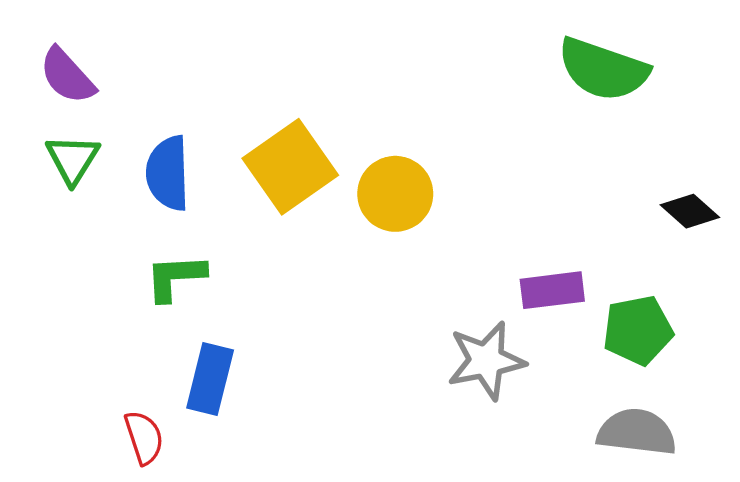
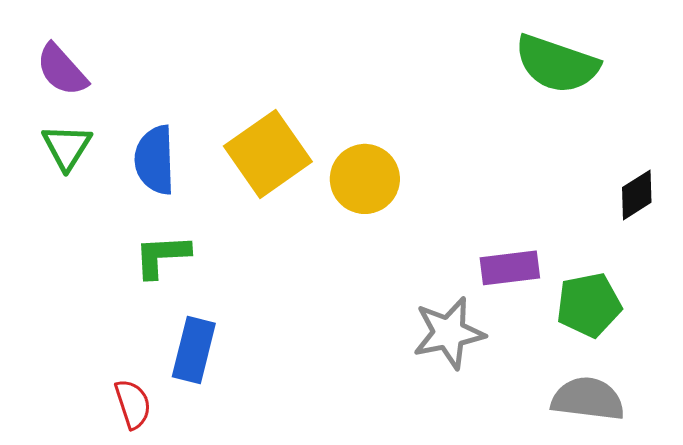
black diamond: (690, 211) -> (637, 195), turned -74

